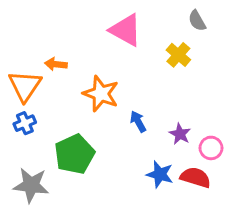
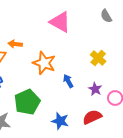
yellow cross: (178, 55) -> (98, 58), moved
blue star: (160, 174) -> (60, 121), moved
red semicircle: (195, 177) -> (92, 117), moved, turned -42

